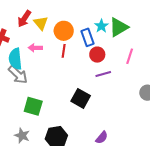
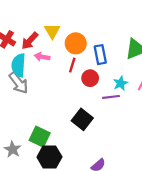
red arrow: (24, 19) -> (30, 41), moved
cyan star: (101, 26) -> (121, 83), moved
red circle: (97, 55) -> (90, 78), moved
green square: (33, 106) -> (40, 137), moved

